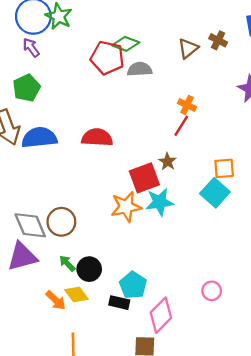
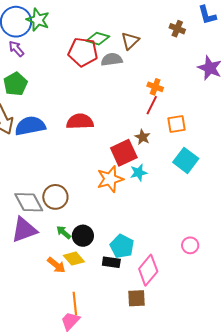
brown triangle: (188, 48) -> (130, 41), moved
orange square: (224, 168) -> (177, 124), moved
cyan star: (159, 202) -> (139, 173), size x0.7

